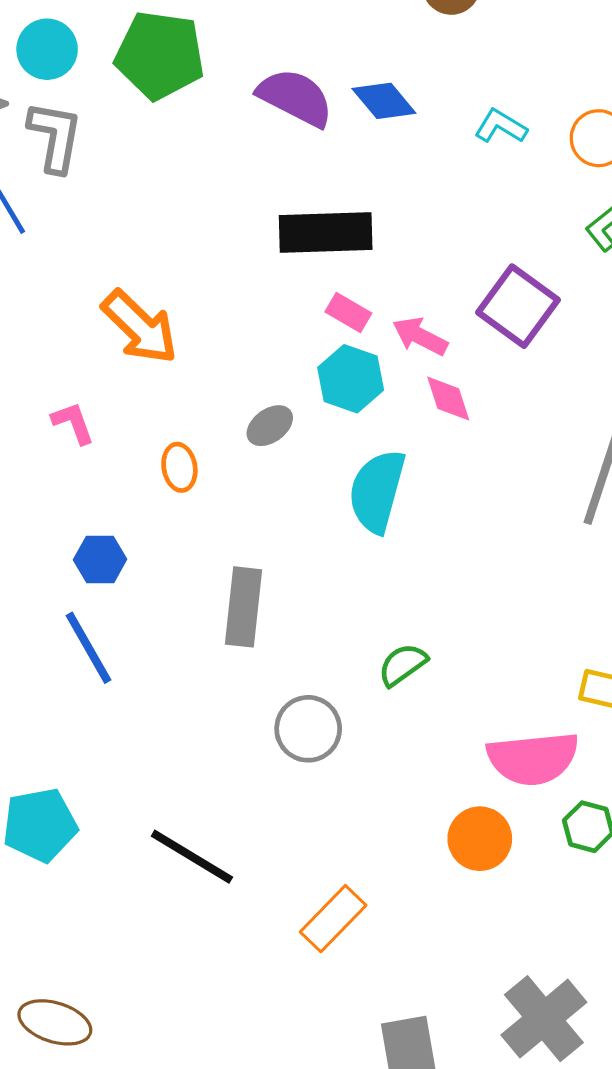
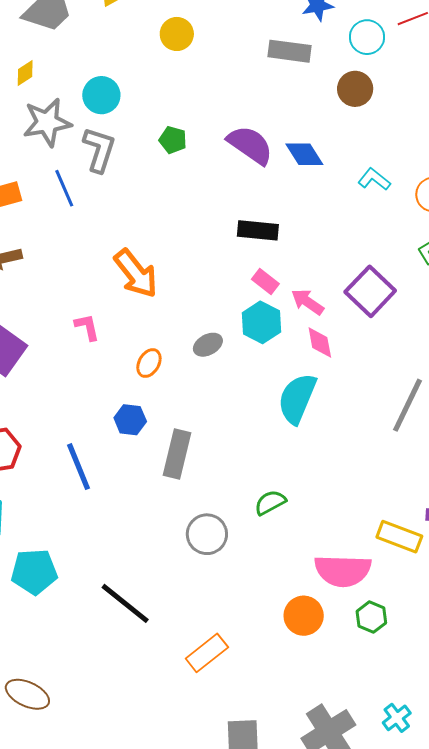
green pentagon: (160, 55) -> (173, 140), moved, size x0.5
black rectangle: (326, 233) -> (258, 230), size x0.7
orange ellipse: (179, 467) -> (149, 363), turned 32
cyan semicircle: (377, 491) -> (297, 398), moved
blue hexagon: (100, 559) -> (130, 420), moved

